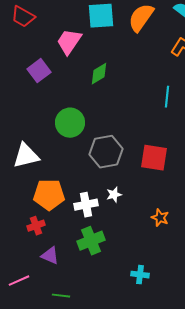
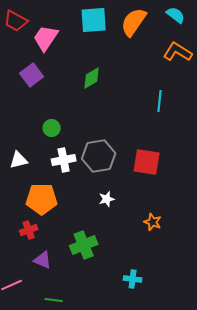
pink trapezoid: (69, 42) -> (46, 38), moved
green circle: (70, 123) -> (52, 128), moved, size x0.6
white triangle: (26, 156) -> (19, 160), size x0.7
white cross: (86, 205) -> (64, 160), moved

